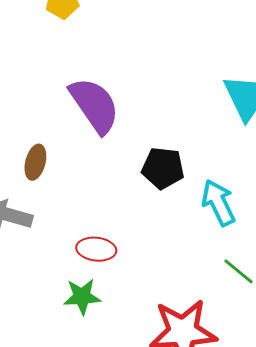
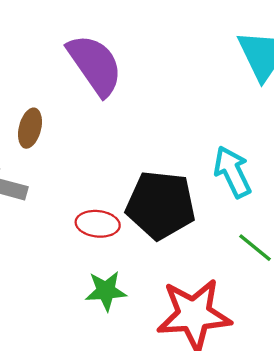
black pentagon: (163, 168) -> (161, 205), moved, size x1.5
green star: (82, 297) -> (106, 291), moved

